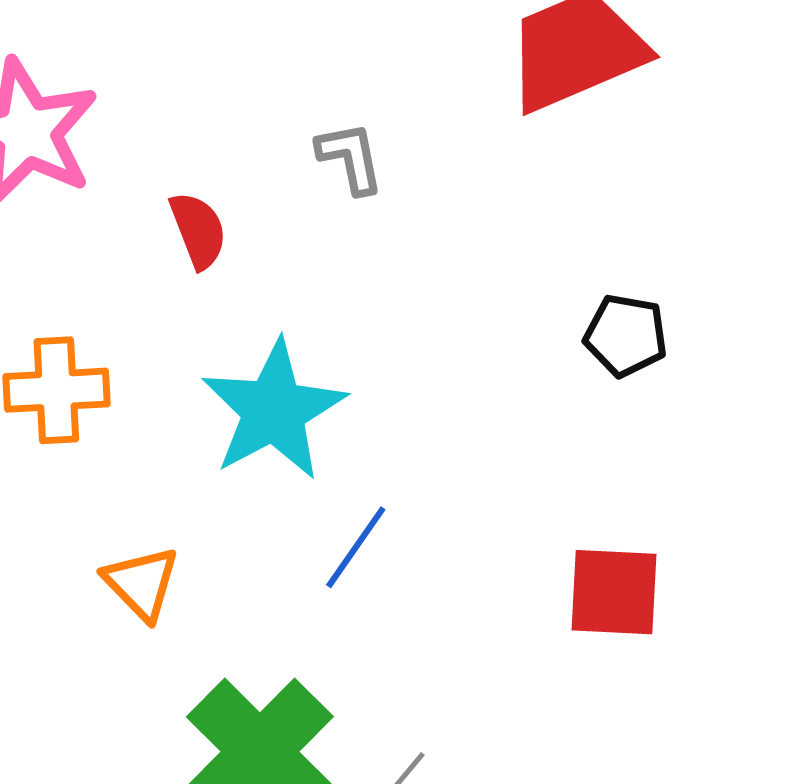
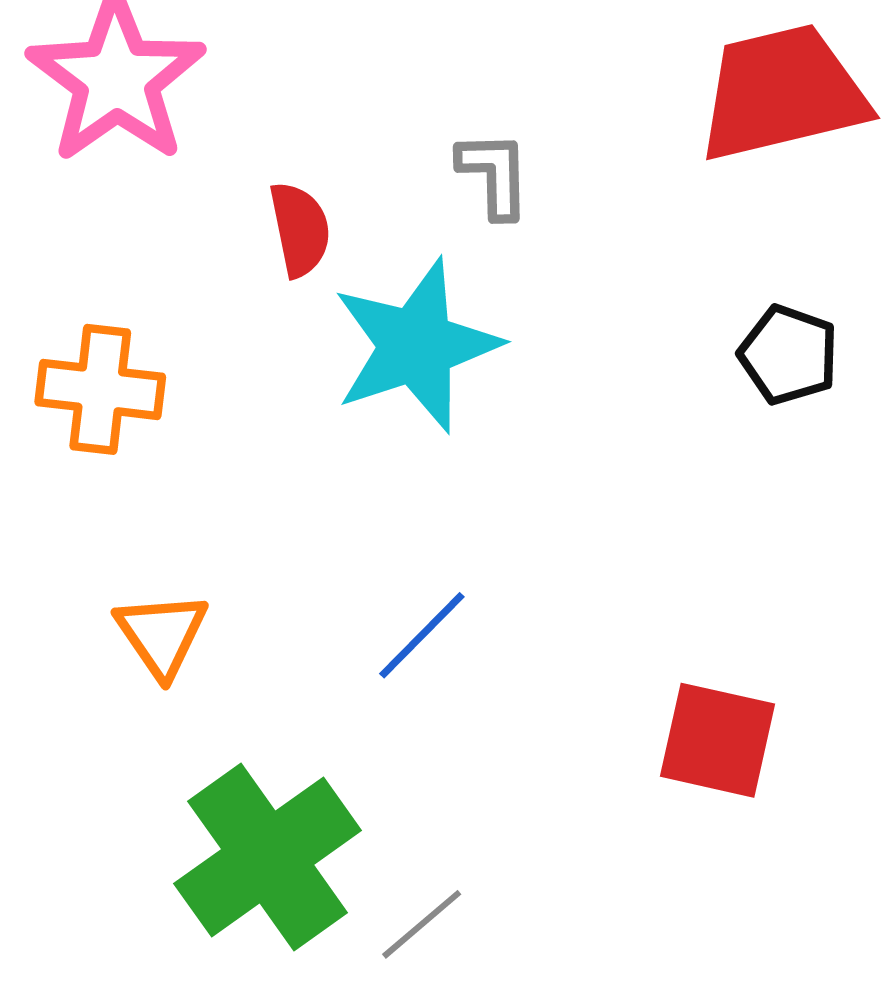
black pentagon: (626, 335) -> (789, 355), moved
cyan star: (274, 410) -> (416, 346), moved

